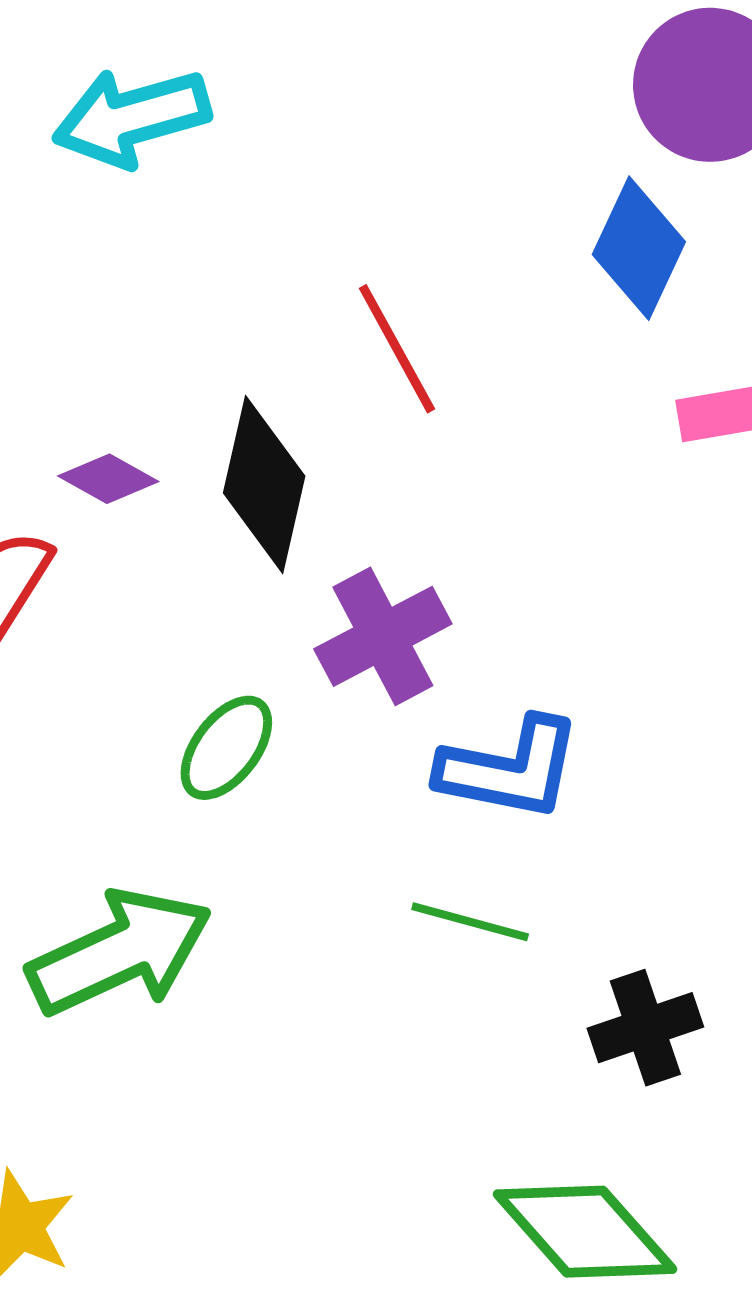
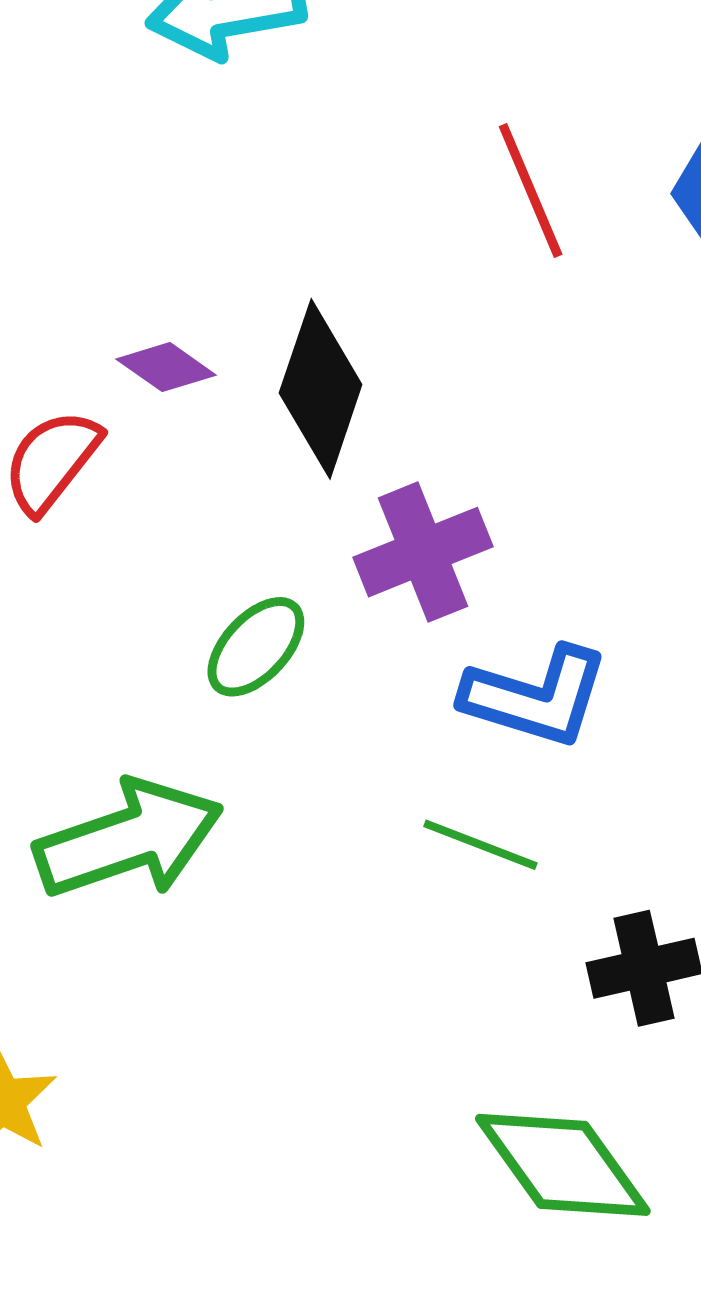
red line: (397, 349) -> (531, 191), moved

